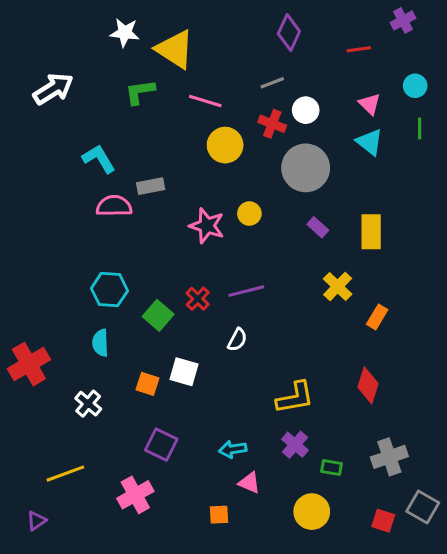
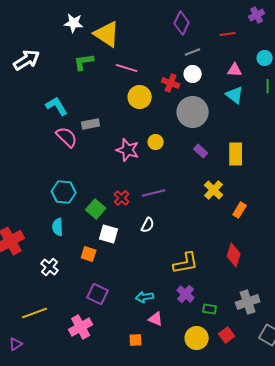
gray line: (272, 83) -> (193, 52), moved
pink triangle: (370, 104) -> (235, 70), turned -42
pink semicircle: (114, 206) -> (67, 137), turned 45
white square: (184, 372) -> (109, 234), moved
red square: (383, 521) -> (227, 335), moved, turned 35

